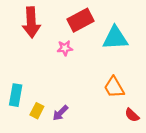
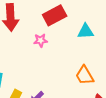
cyan triangle: (115, 38) -> (86, 31), size x0.7

